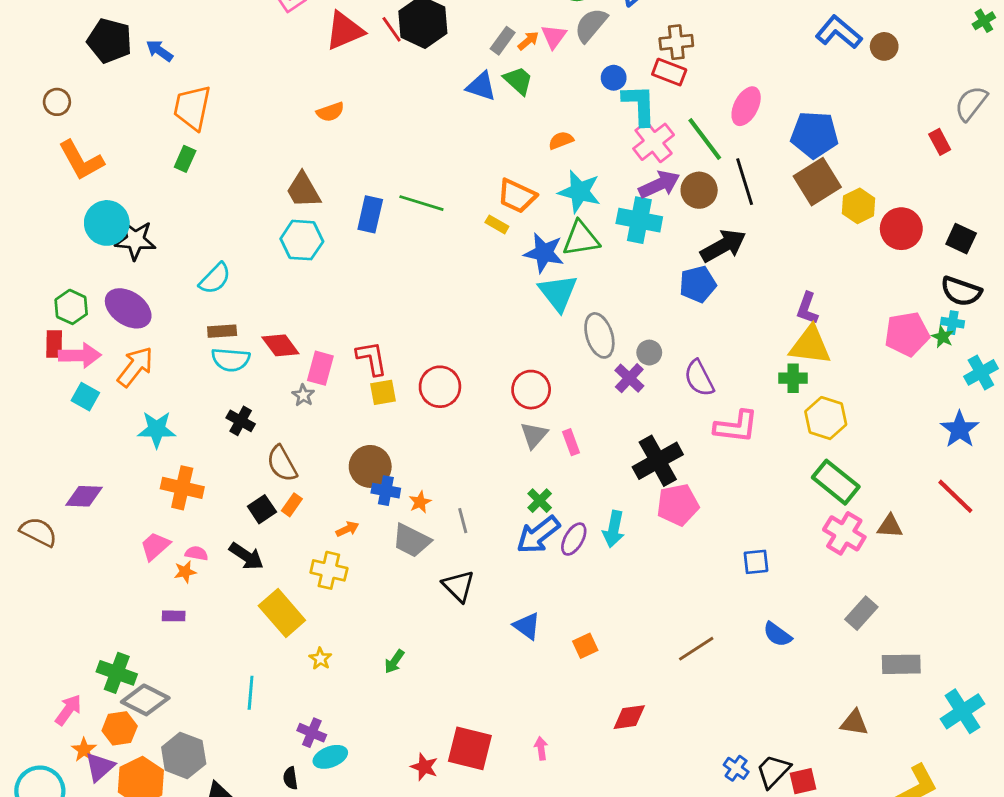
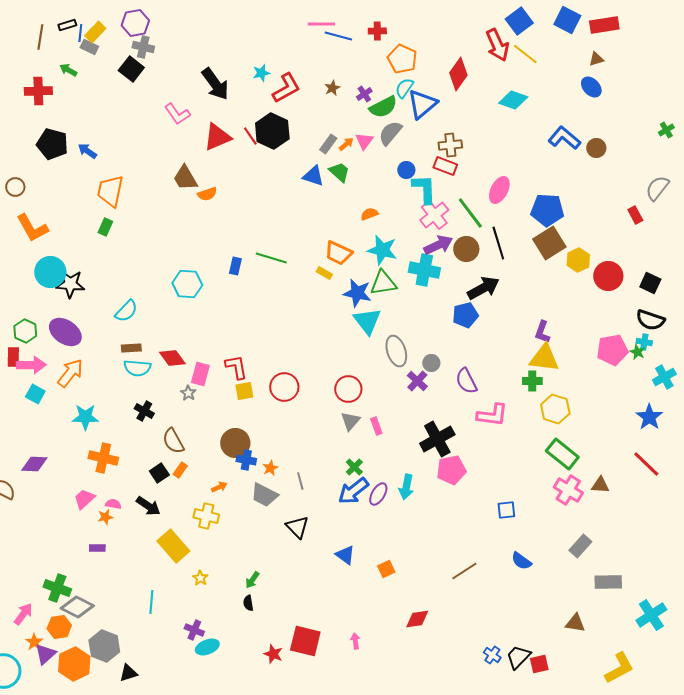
brown trapezoid: (303, 190) -> (185, 178), moved
blue rectangle: (370, 214) -> (235, 266), size x0.7
black semicircle: (290, 778) -> (248, 603), moved

